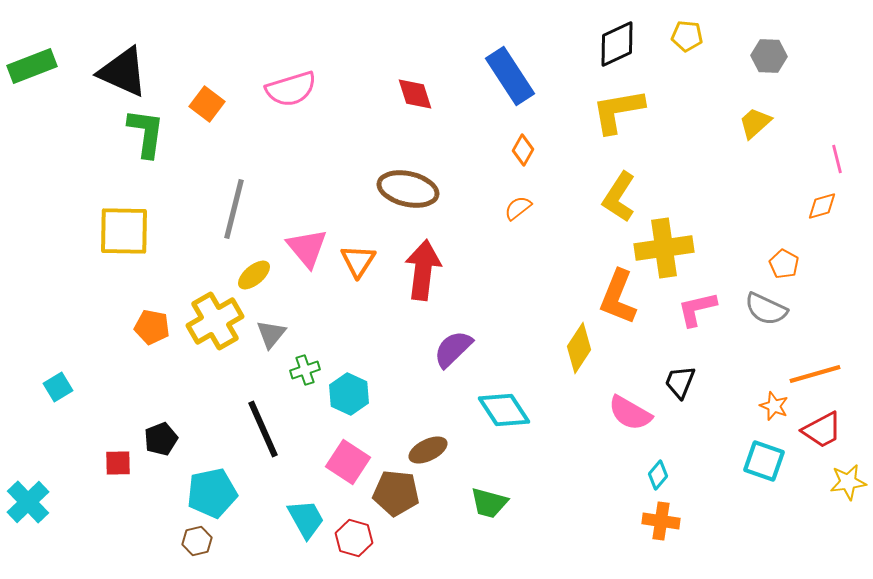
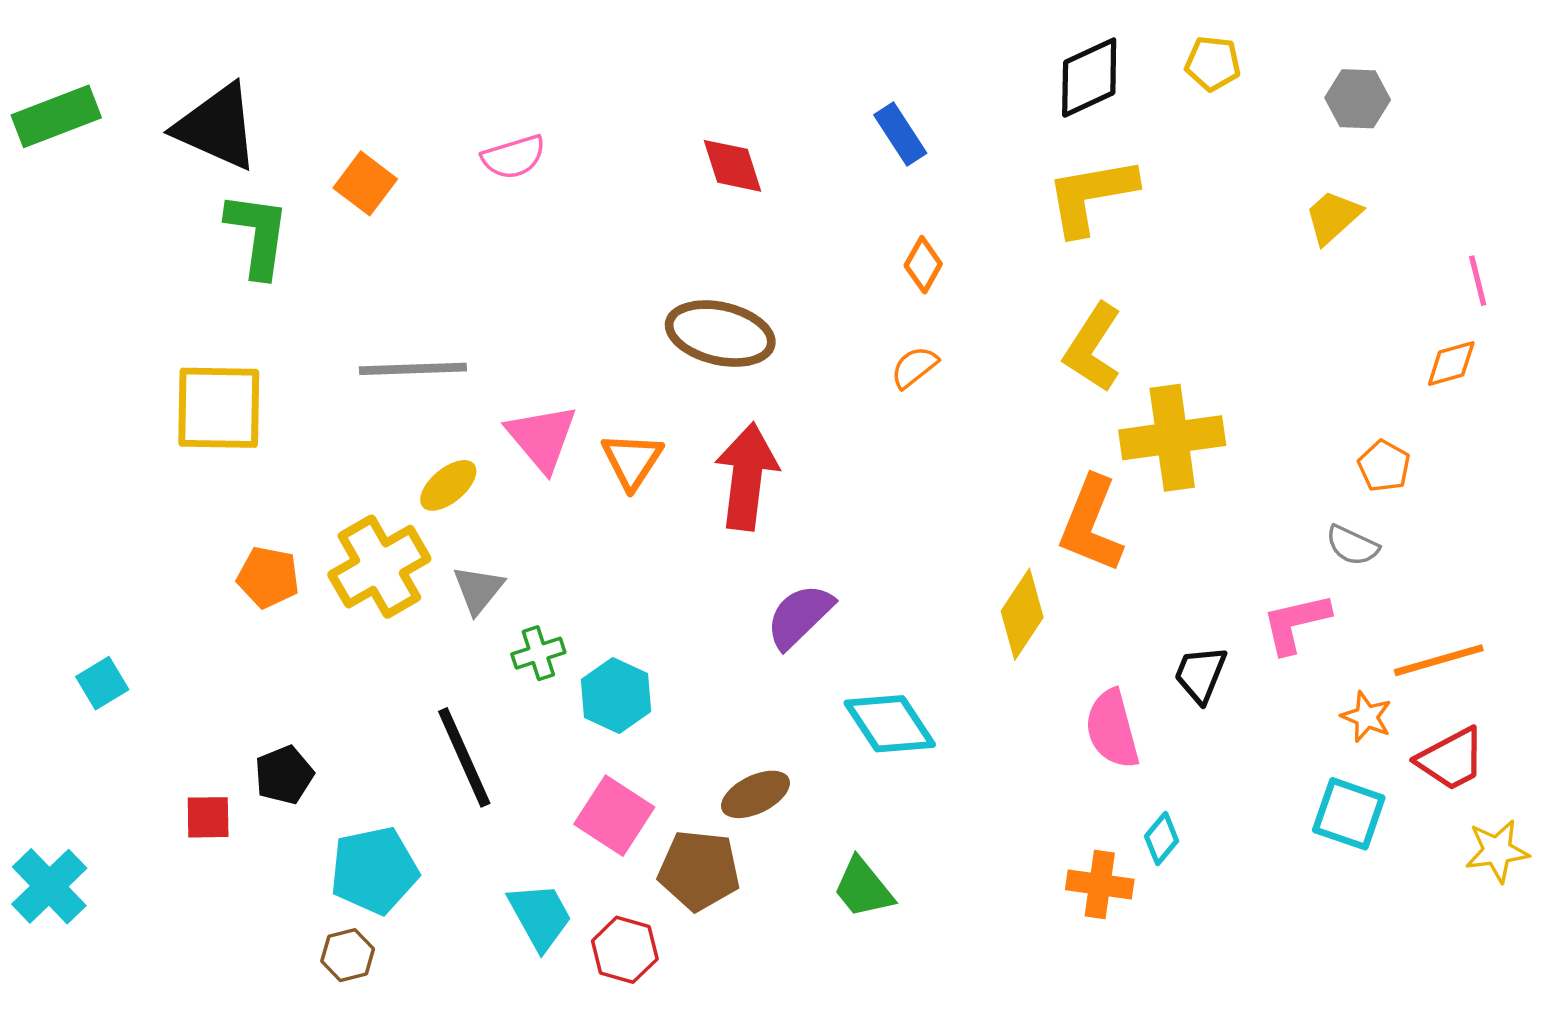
blue rectangle: (510, 76) -> (900, 134), size x0.6
pink semicircle: (291, 89) -> (514, 157), size x0.7
gray line: (234, 209) -> (413, 369), turned 74
pink L-shape: (697, 309) -> (1296, 623), moved
gray semicircle: (766, 309) -> (1352, 545), size x0.7
pink semicircle: (630, 413) -> (1112, 729), turned 45
green trapezoid: (489, 503) -> (863, 888), turned 36
orange cross: (661, 521) -> (1100, 884), moved

